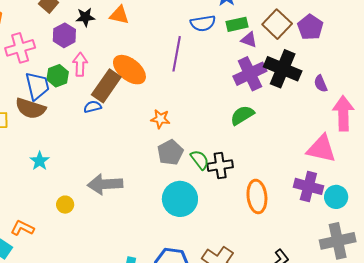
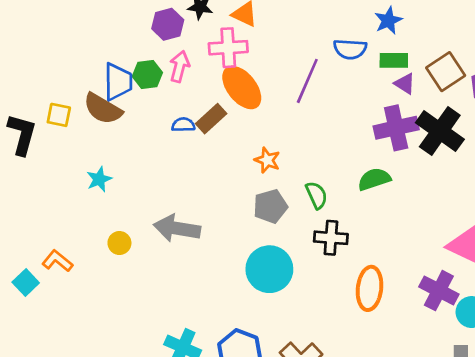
pink cross: (20, 48) -> (228, 48), moved
brown rectangle: (106, 86) -> (211, 119), moved, size x0.7
green semicircle: (200, 160) -> (317, 195), moved

